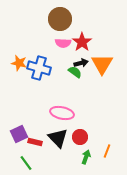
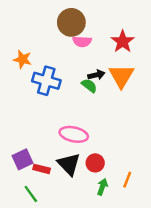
red star: (82, 42) -> (123, 41), moved
pink semicircle: (63, 43) -> (82, 41), moved
orange star: (19, 63) -> (22, 59), moved

